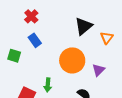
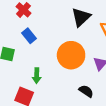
green arrow: (48, 85) -> (37, 76), moved

